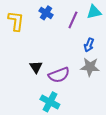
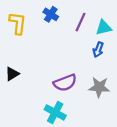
cyan triangle: (94, 12) -> (104, 28), moved
black triangle: (36, 67) -> (12, 74), moved, turned 32
gray star: (90, 67) -> (99, 87), moved

